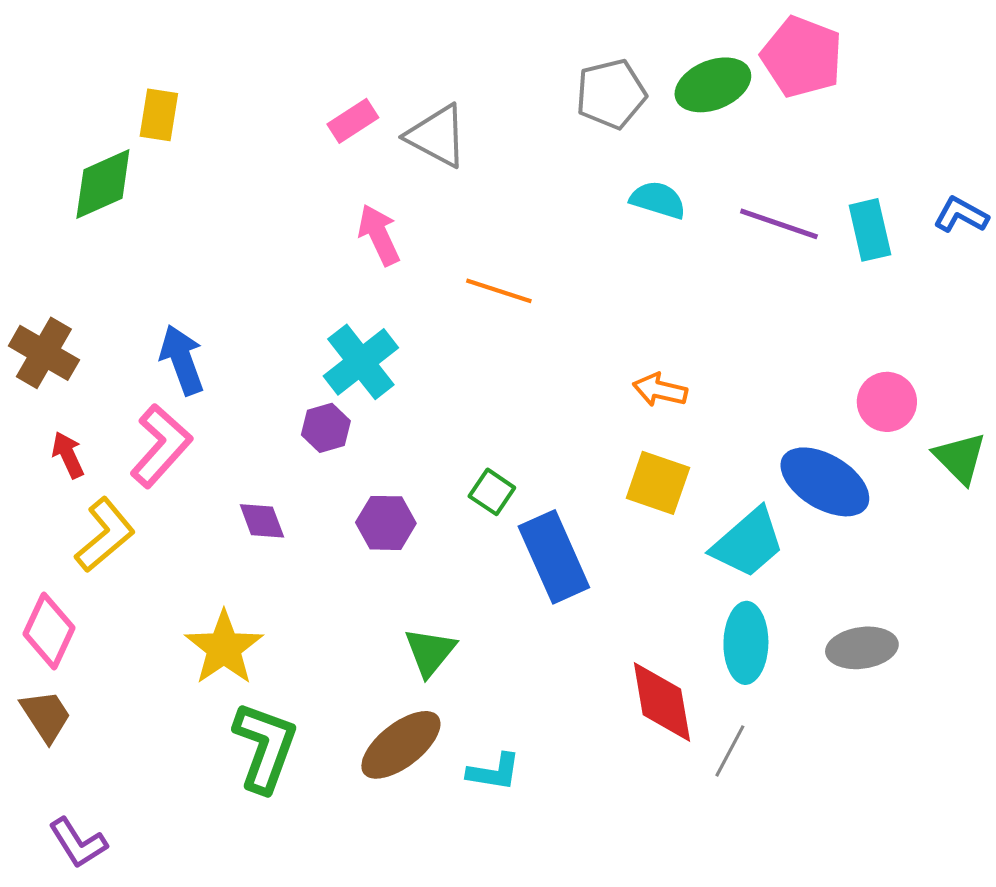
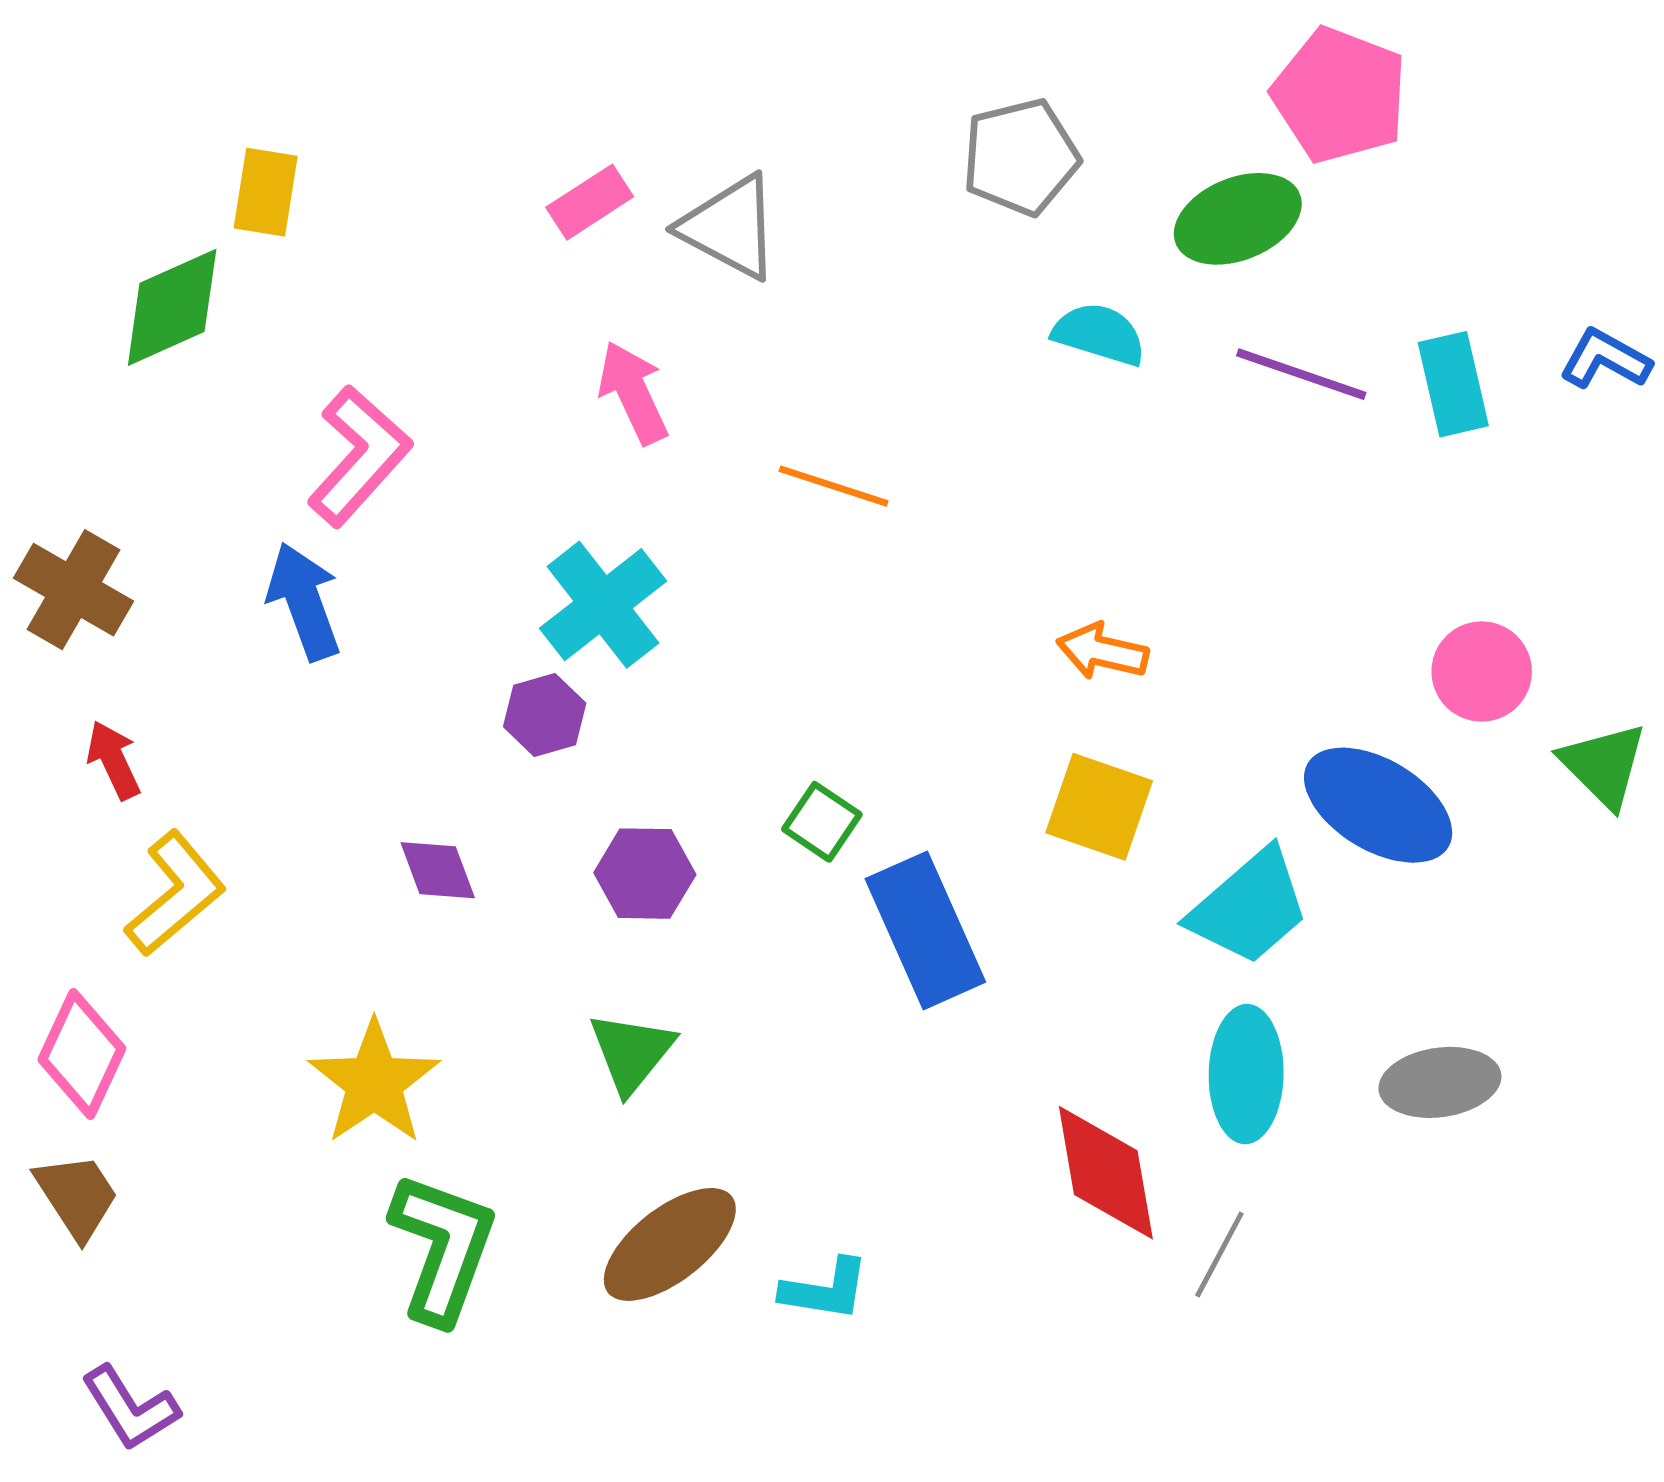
green ellipse: (713, 85) -> (1238, 219), moved
pink L-shape: (161, 446) -> (359, 456), moved
green triangle: (430, 652) -> (631, 1052), moved

